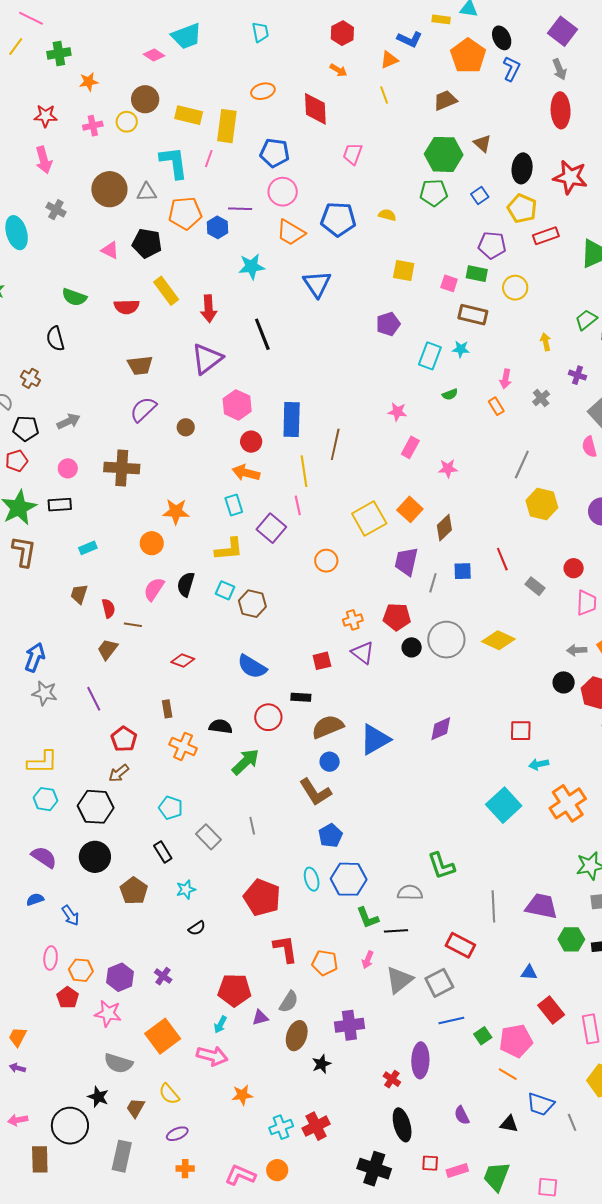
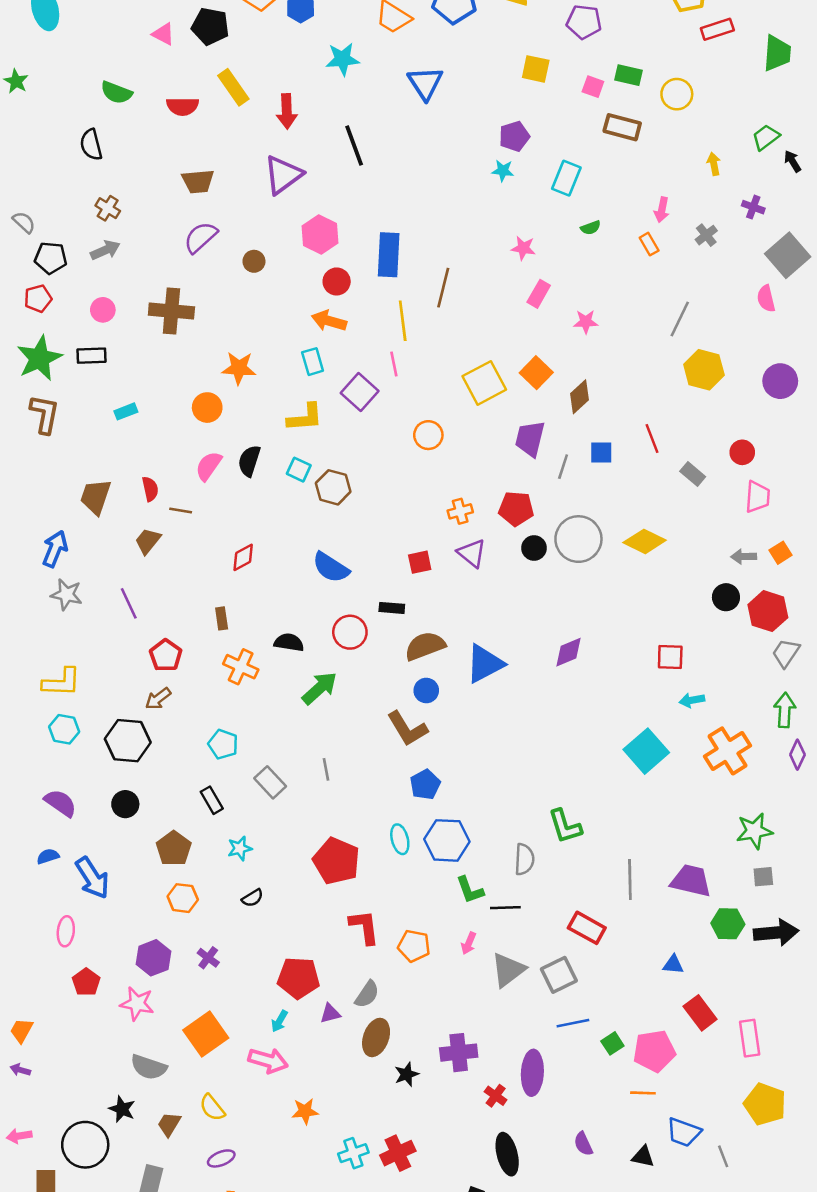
purple pentagon: (492, 245) -> (584, 22), moved
cyan star: (461, 349) -> (503, 171), moved
brown cross: (30, 378) -> (108, 208), moved
brown trapezoid: (79, 594) -> (96, 497), moved, size x1.4
red diamond: (183, 660) -> (243, 557), turned -50
black circle: (95, 857) -> (125, 804), size x0.7
gray semicircle: (410, 893) -> (524, 859), turned 90
blue arrow: (70, 915) -> (92, 878), size x1.6
orange hexagon: (81, 970) -> (183, 898), moved
purple cross: (349, 1025) -> (459, 1053), moved
orange line: (508, 1074) -> (643, 1093), turned -30

